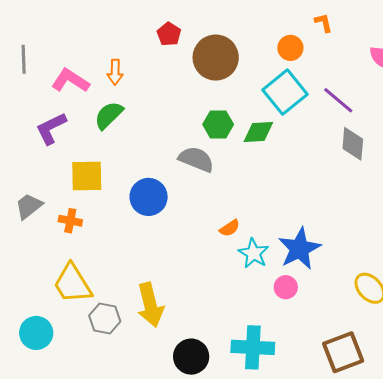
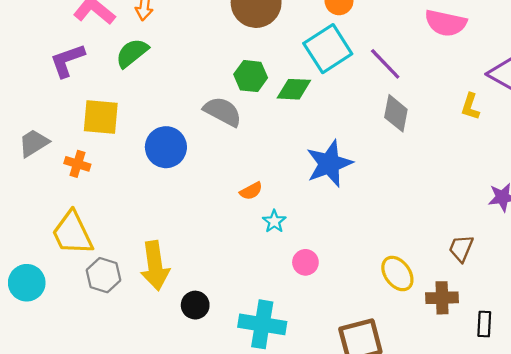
blue star: (299, 249) -> (329, 164), moved
cyan star: (254, 253) -> (274, 221), size x0.7
black circle: (191, 357) -> (195, 305), moved, size x0.7

